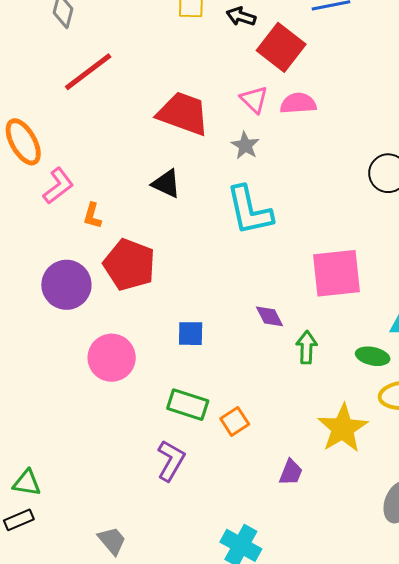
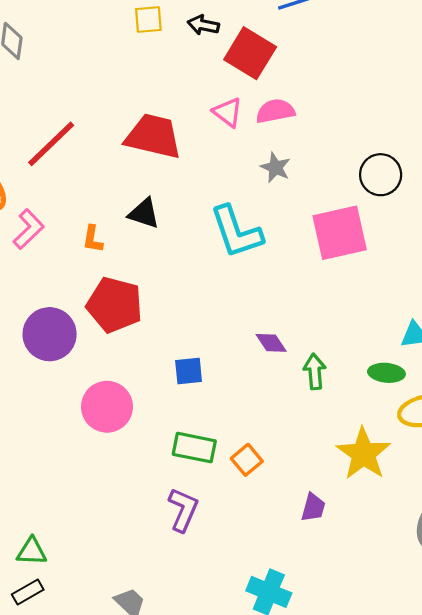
red line: (88, 72) -> (51, 144), moved
gray star: (245, 145) -> (275, 168), moved
orange L-shape: (92, 216) -> (93, 239), moved
pink square: (336, 273) -> (340, 233), moved

